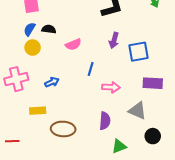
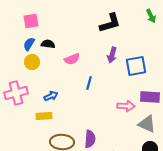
pink arrow: (111, 87) -> (126, 106), moved
yellow rectangle: (38, 111) -> (44, 116), moved
gray triangle: (137, 111) -> (147, 124), moved
purple semicircle: (105, 121) -> (90, 139), moved

